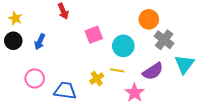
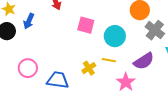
pink square: (94, 35) -> (86, 25), turned 36
blue arrow: (40, 42) -> (29, 21), moved

